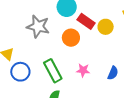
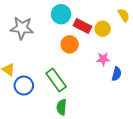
gray star: (38, 27) -> (22, 28), moved
pink star: (83, 70) -> (103, 59), moved

